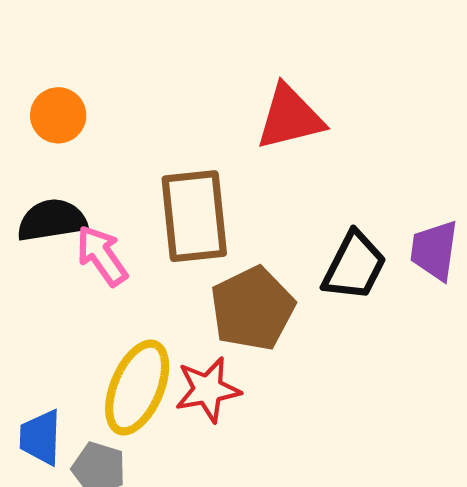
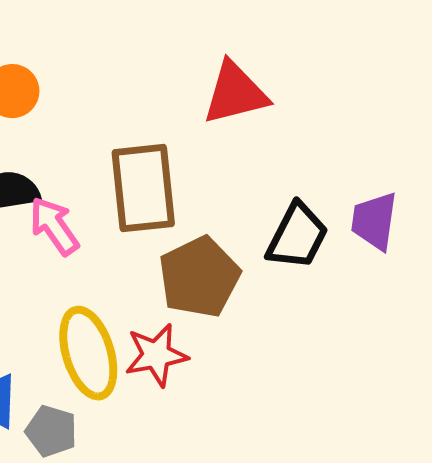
yellow ellipse: (137, 388) -> (88, 353), turned -40

